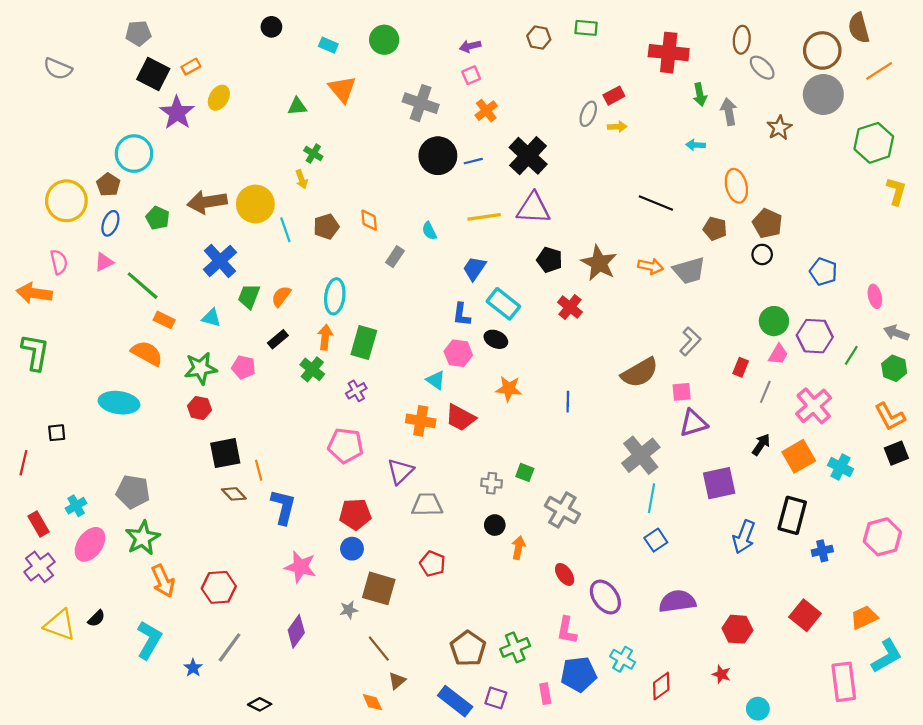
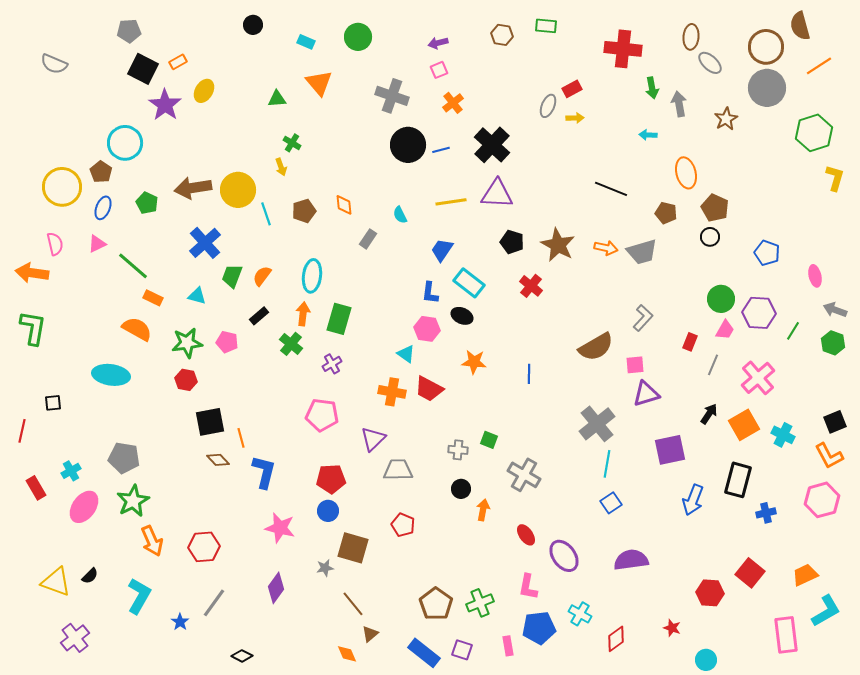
orange L-shape: (890, 417) -> (829, 456), moved
purple cross: (40, 567) -> (75, 638), moved
red hexagon: (737, 629) -> (710, 593), moved

